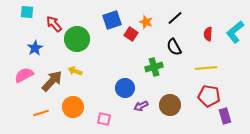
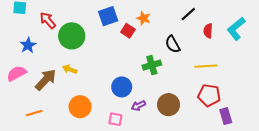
black line: (175, 18) -> (188, 14), moved
orange circle: (73, 107) -> (80, 107), moved
pink square: (104, 119) -> (115, 119), moved

